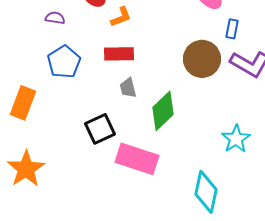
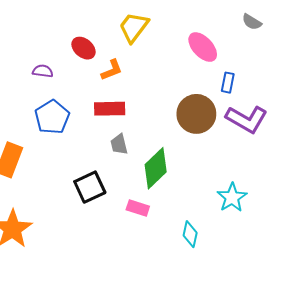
pink rectangle: (137, 159) -> (138, 208), moved, size x0.5
cyan diamond: (206, 192) -> (190, 234), moved, size x0.6

